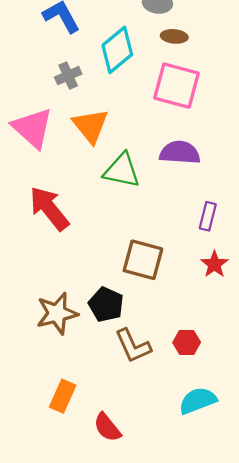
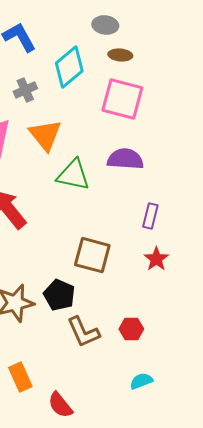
orange rectangle: (63, 396) -> (20, 377), turned -48
cyan semicircle: (198, 401) -> (141, 381), size x0.7

